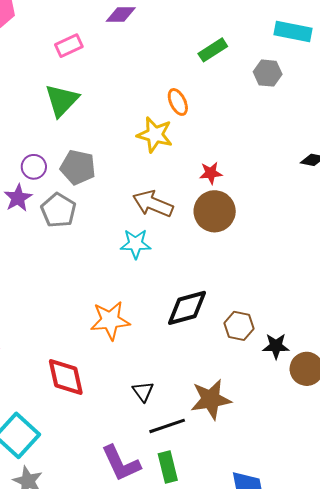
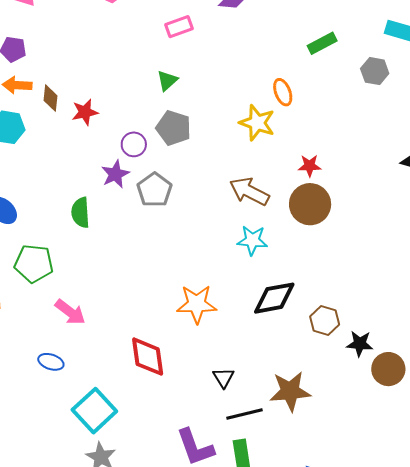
green triangle: (62, 100) -> (167, 81), size x0.6
gray pentagon: (78, 167) -> (174, 128), moved
cyan star: (136, 244) -> (252, 240), moved

